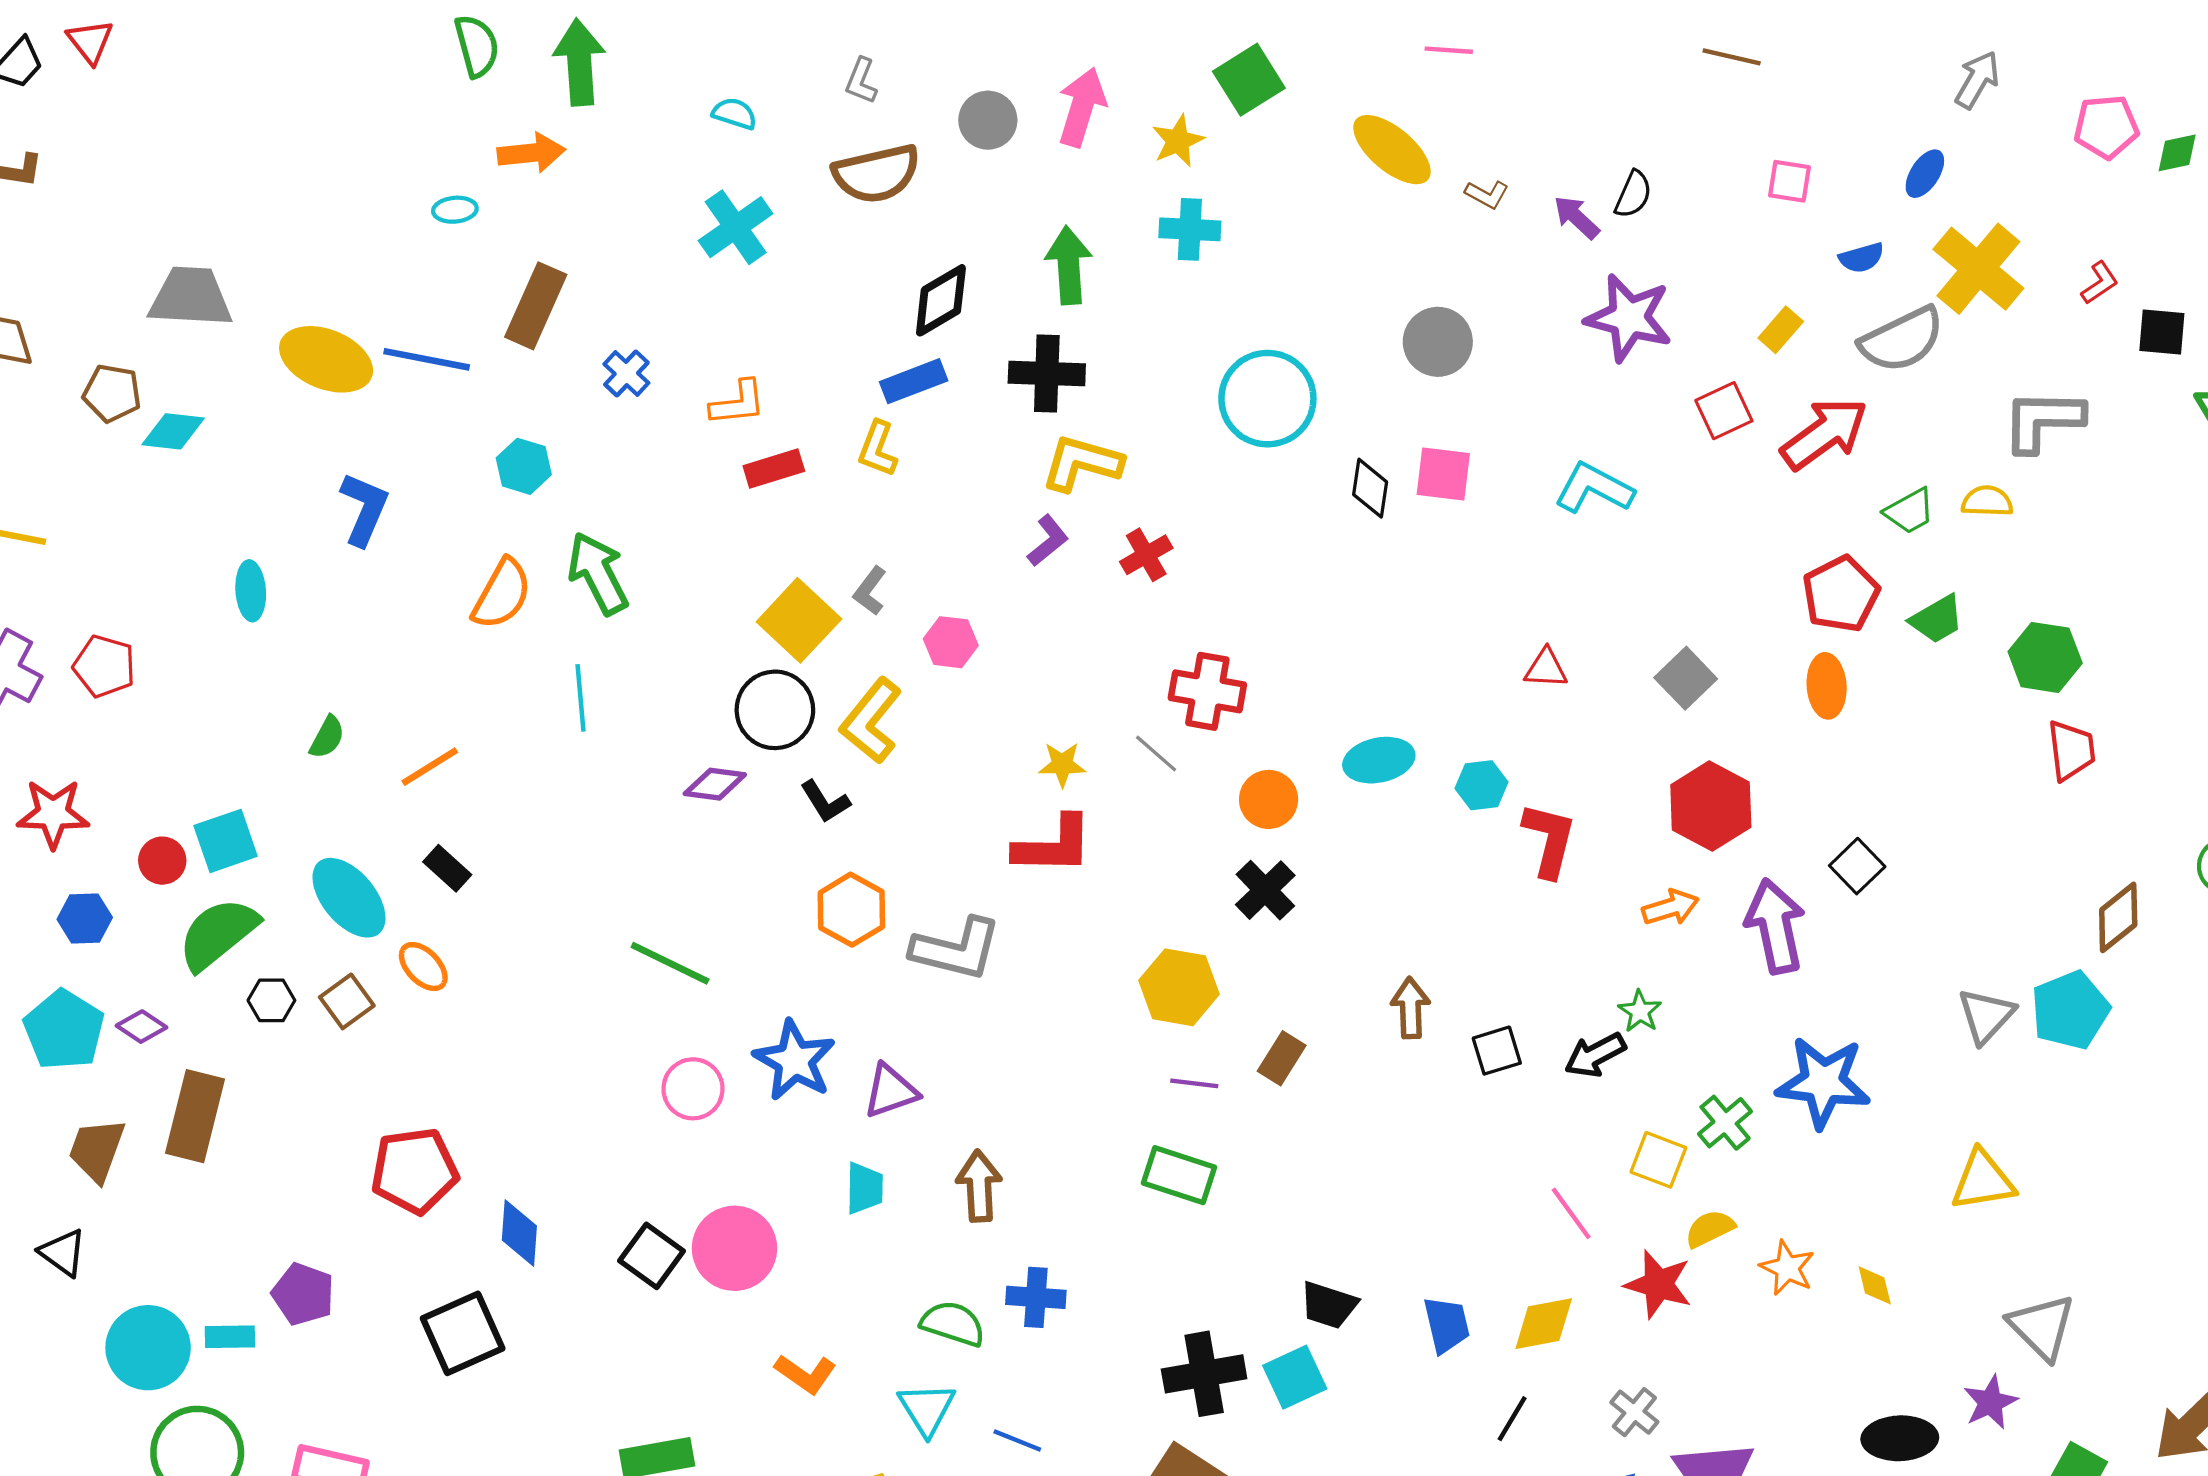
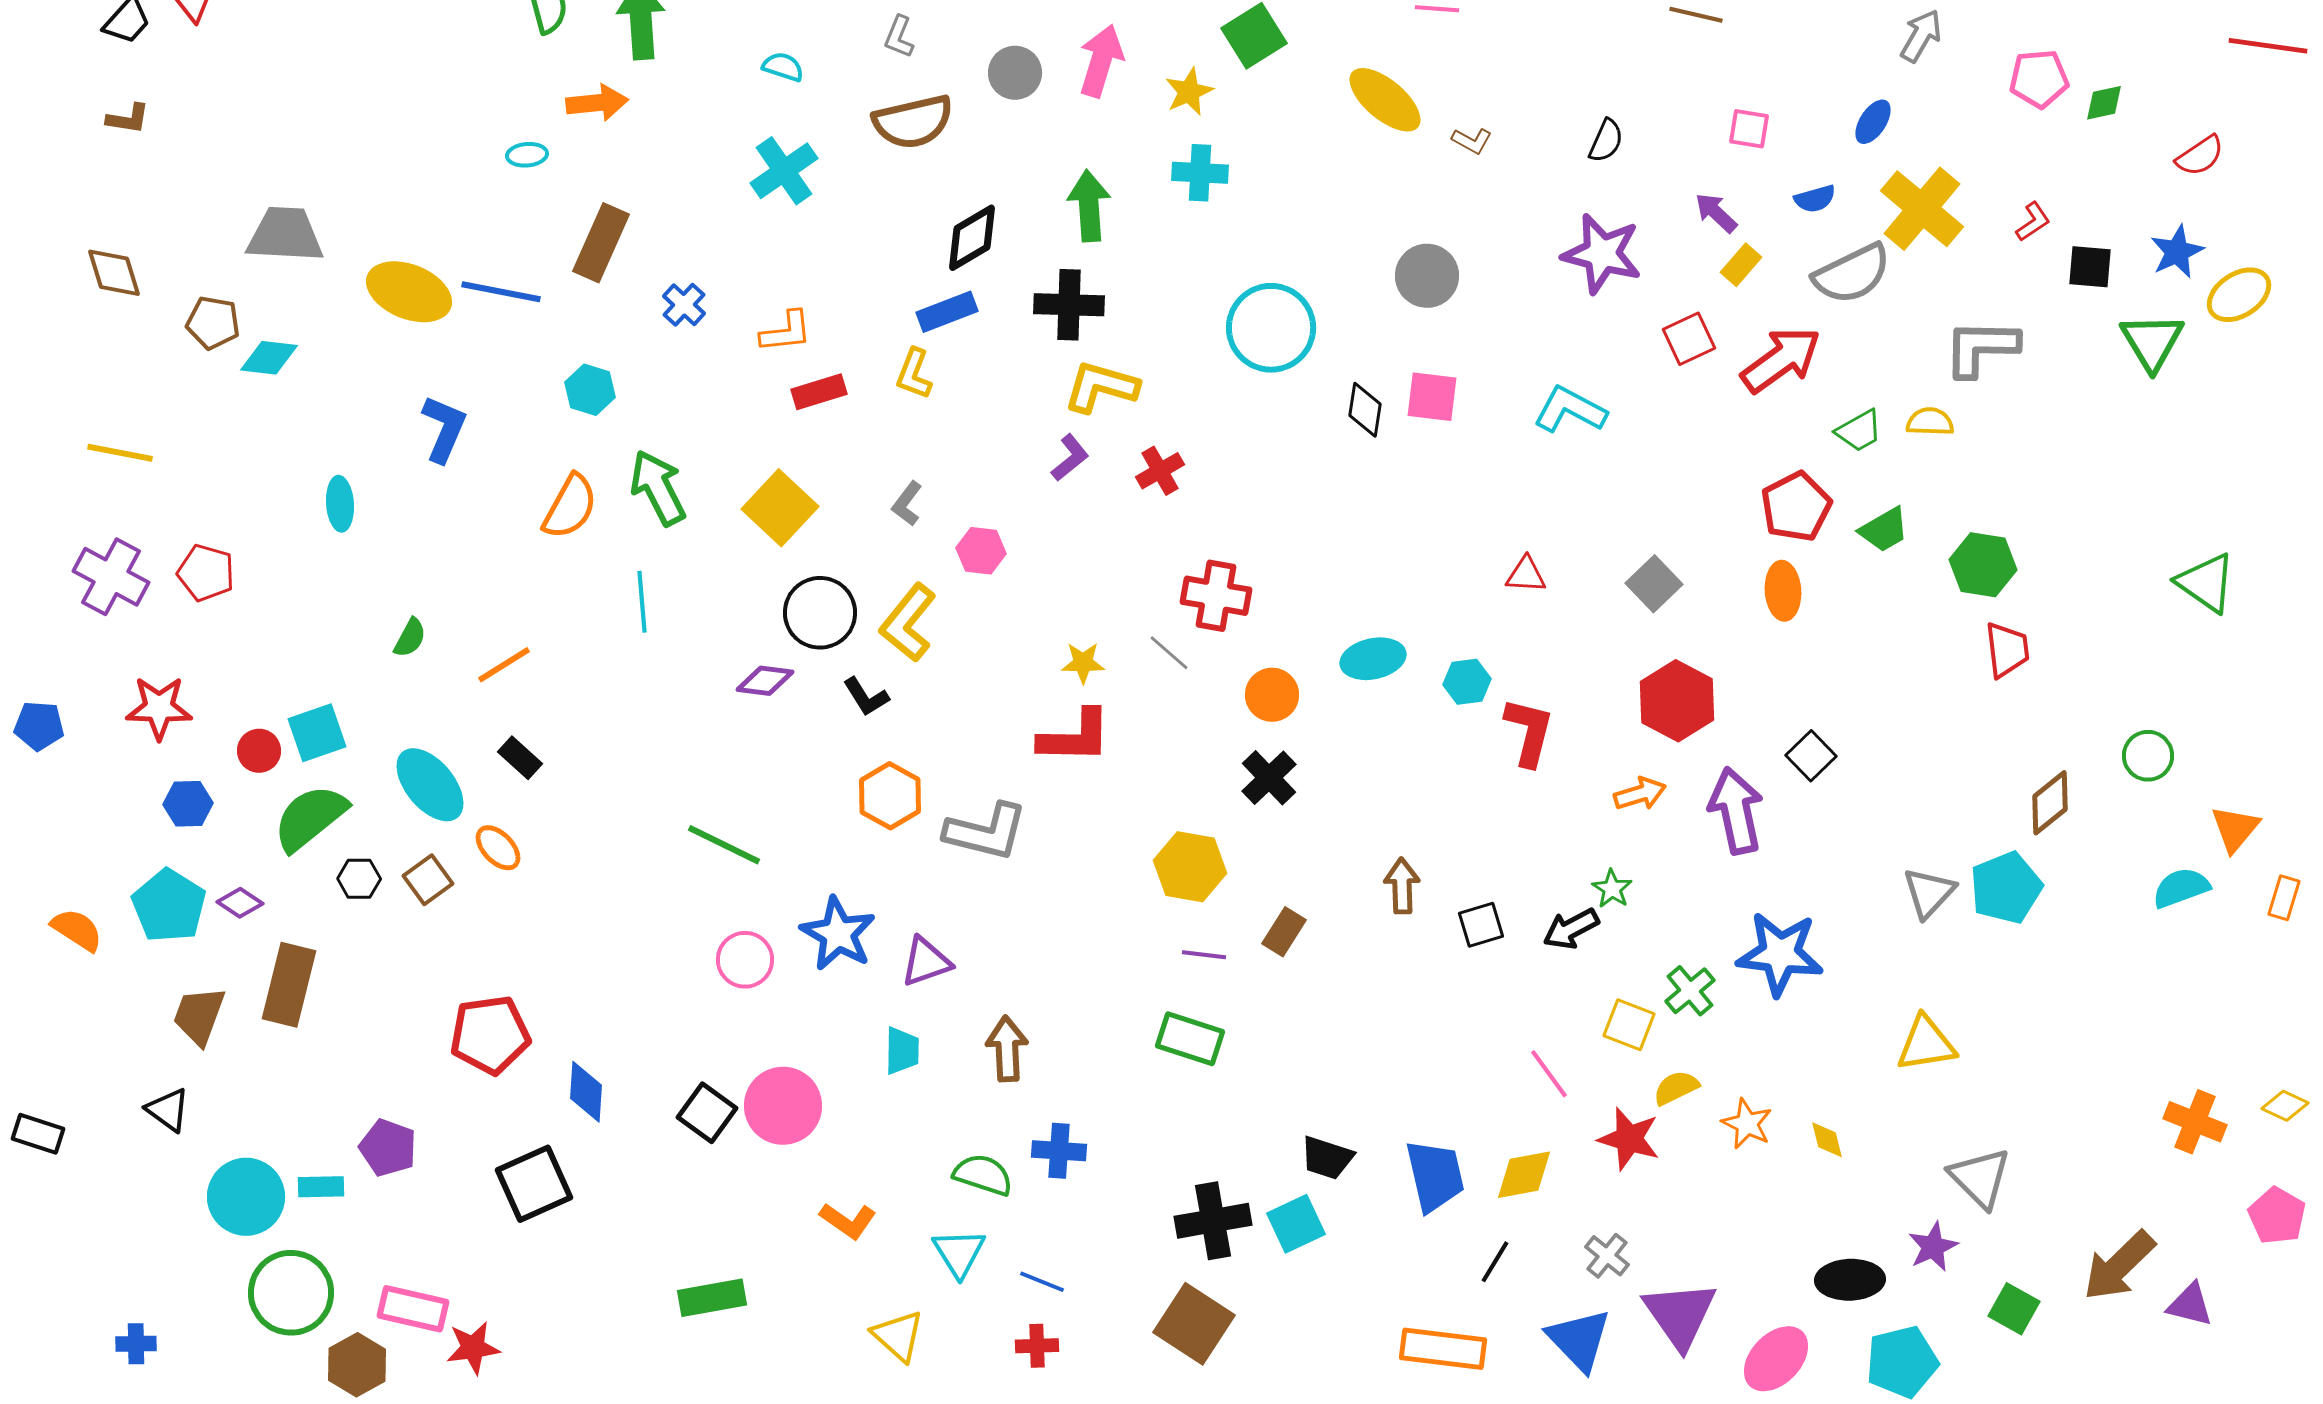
purple arrow: (1577, 217) -> (1716, 213), moved
yellow square: (799, 620) -> (780, 508), moved
blue trapezoid: (1447, 1325) -> (1435, 1176), size x1.4

